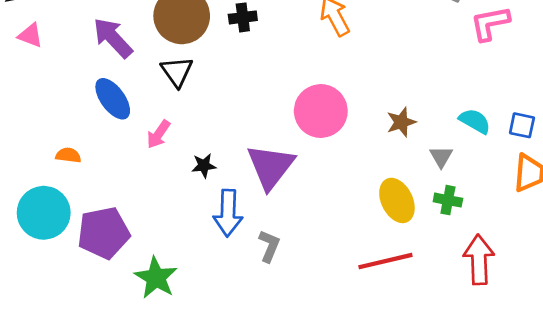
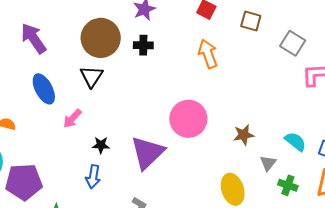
purple arrow: (113, 38) -> (34, 38), moved
green cross: (448, 200) -> (288, 185), moved
blue arrow: (228, 213) -> (93, 177), moved, size x0.7

